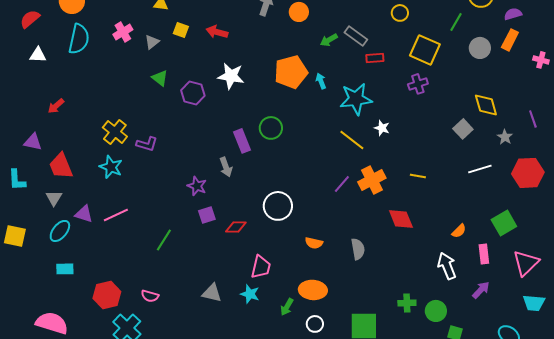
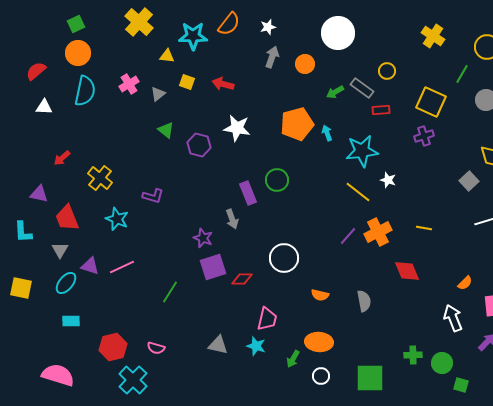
yellow circle: (400, 13) -> (387, 71), moved
yellow cross: (115, 132) -> (100, 178), moved
purple square: (207, 215) -> (213, 267), size x1.5

